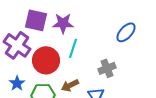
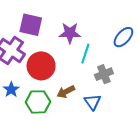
purple star: (63, 23) -> (70, 33), moved
cyan line: (73, 48) -> (85, 54), moved

